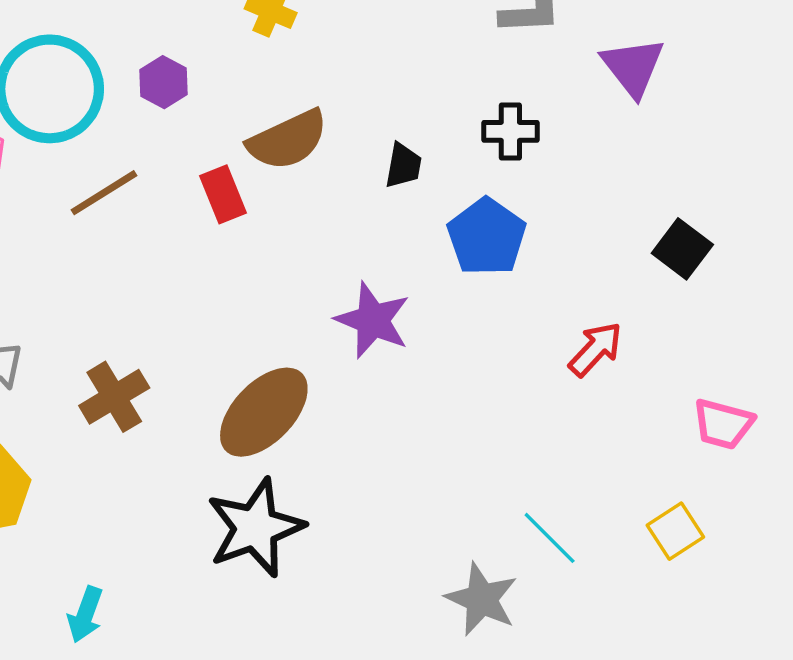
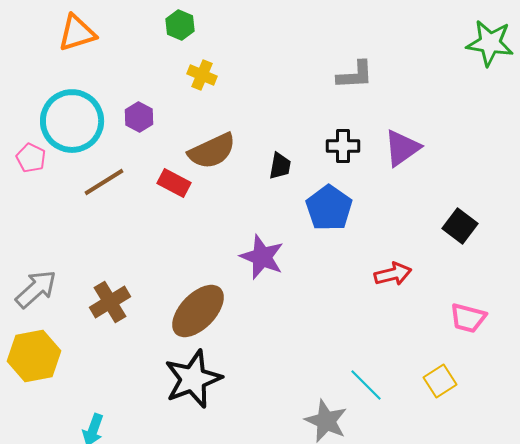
purple triangle: (633, 67) -> (402, 148), moved, turned 33
red rectangle: (223, 194) -> (174, 183), turned -40
black square: (682, 249) -> (460, 226), moved
red arrow: (596, 349) -> (393, 274), turned 33

